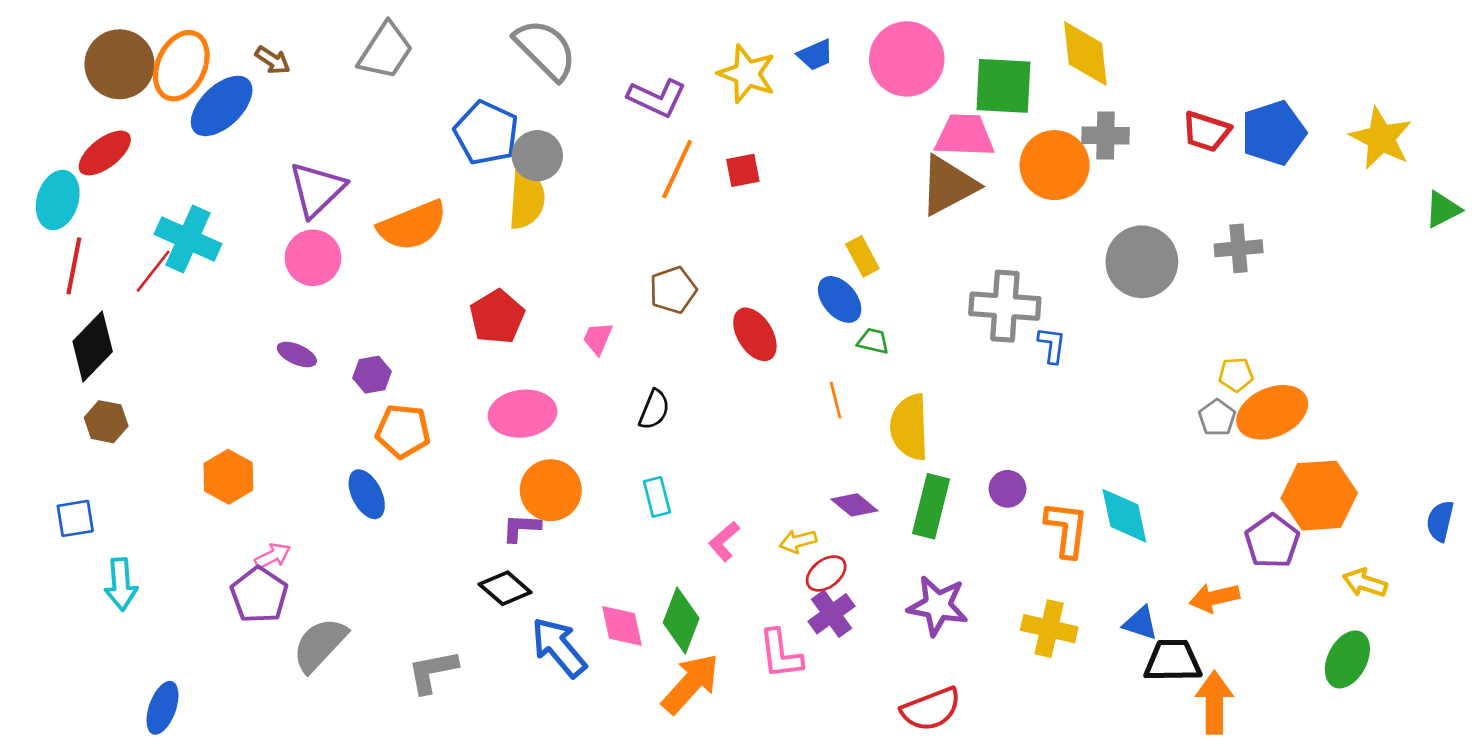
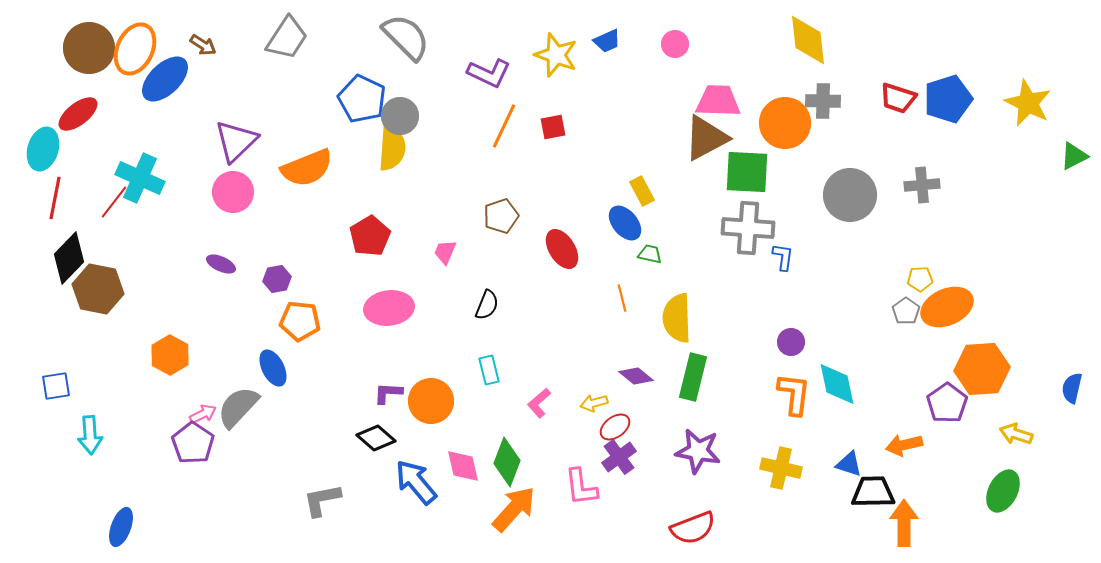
pink circle: (907, 59) -> (675, 44), size x0.5
green square: (1003, 86) -> (747, 172), moved
brown hexagon: (106, 422) -> (98, 289), moved, size x1.6
purple circle: (1008, 489) -> (791, 342), moved
orange circle: (551, 490) -> (431, 401), moved
gray semicircle: (320, 645) -> (238, 407), moved

